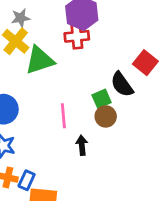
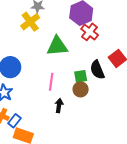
red cross: (77, 36) -> (90, 32), moved, turned 30
green triangle: (40, 60) -> (57, 46), moved

